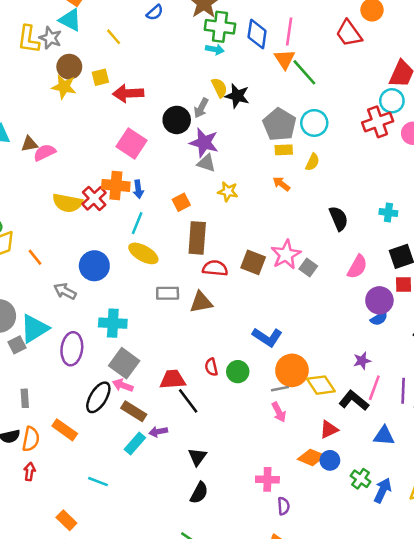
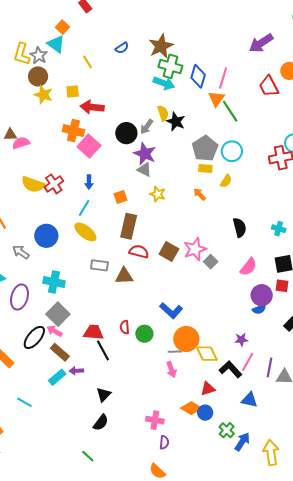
cyan arrow: (215, 49) -> (164, 83), size x1.5
brown circle: (69, 67) -> (38, 76), moved
orange cross: (116, 185) -> (73, 131), moved

